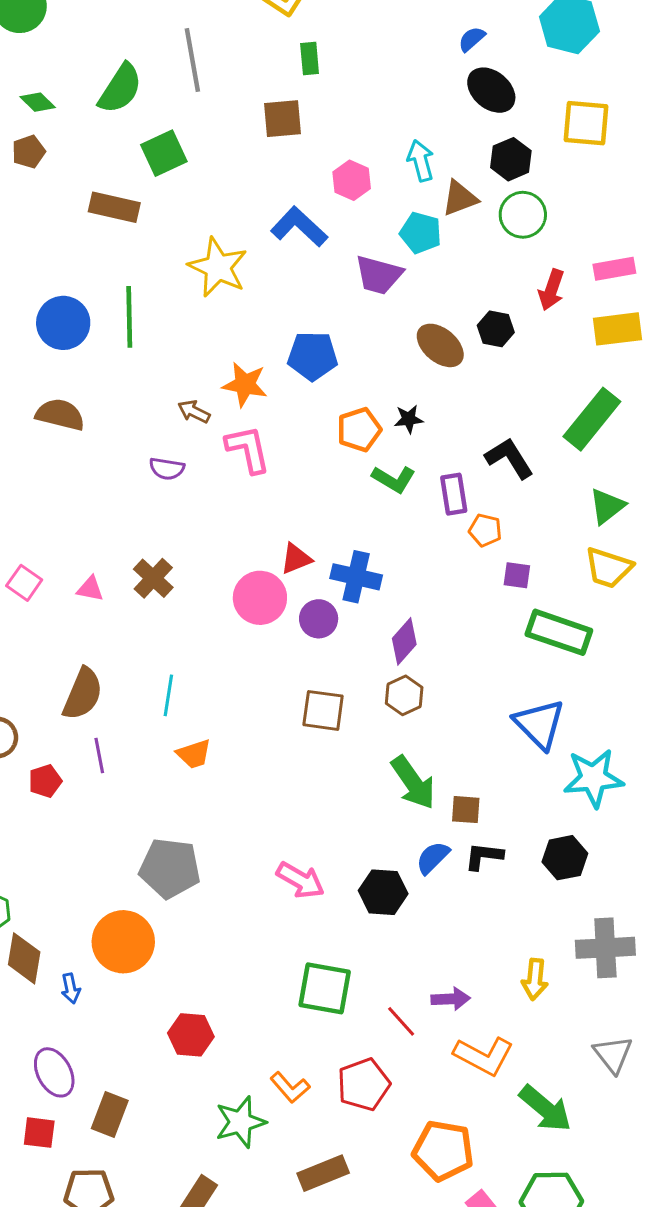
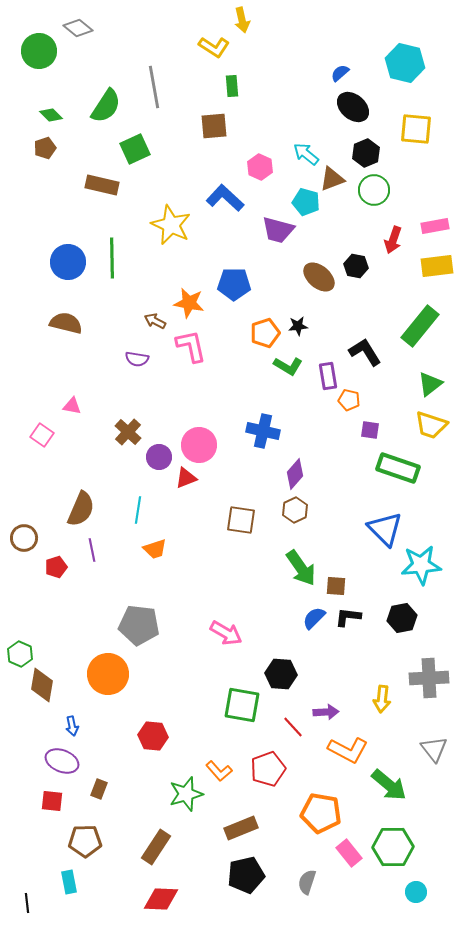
cyan arrow: (421, 161) -> (306, 154), turned -36
red triangle: (296, 559) -> (186, 478), moved
pink triangle: (90, 589) -> (72, 406), moved
purple circle: (319, 619) -> (159, 457), moved
black hexagon: (383, 892) -> (281, 674), moved
blue arrow: (71, 988) -> (72, 726), moved
purple ellipse: (54, 1072) -> (62, 761), turned -40
brown rectangle: (110, 1115) -> (99, 789), size x0.7

